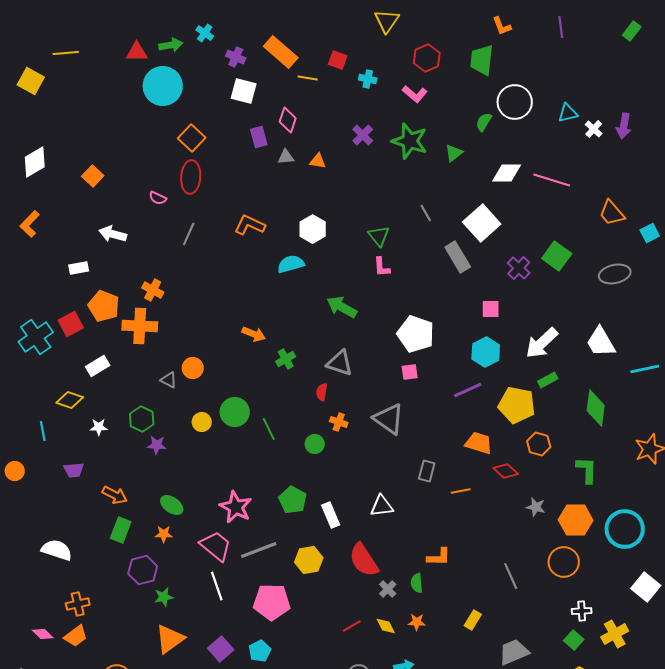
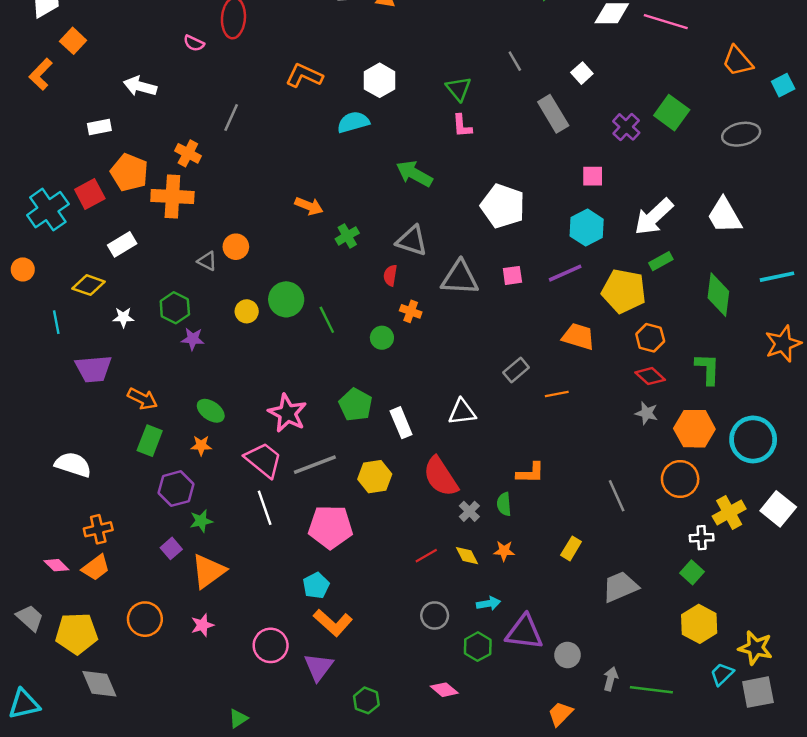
orange square: (93, 176) -> (73, 41), moved
white square: (482, 223) -> (582, 73), size x0.5
gray line: (189, 234) -> (231, 117), moved
cyan line: (645, 369) -> (777, 277), moved
pink square: (410, 372) -> (512, 275), moved
gray triangle: (389, 419) -> (460, 278), moved, turned -32
purple trapezoid: (74, 470) -> (93, 369), size x1.5
orange circle: (15, 471) -> (23, 269), moved
gray rectangle: (427, 471) -> (516, 370), turned 35
red diamond: (506, 471) -> (650, 376), moved
yellow cross: (615, 634) -> (729, 513), moved
purple square: (221, 649) -> (171, 548), moved, size x0.7

